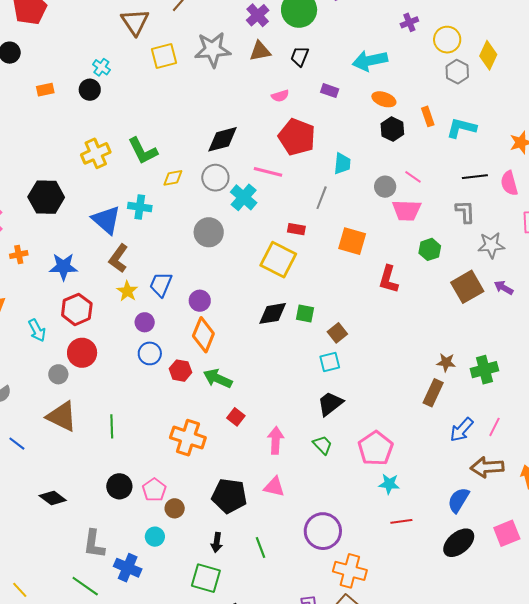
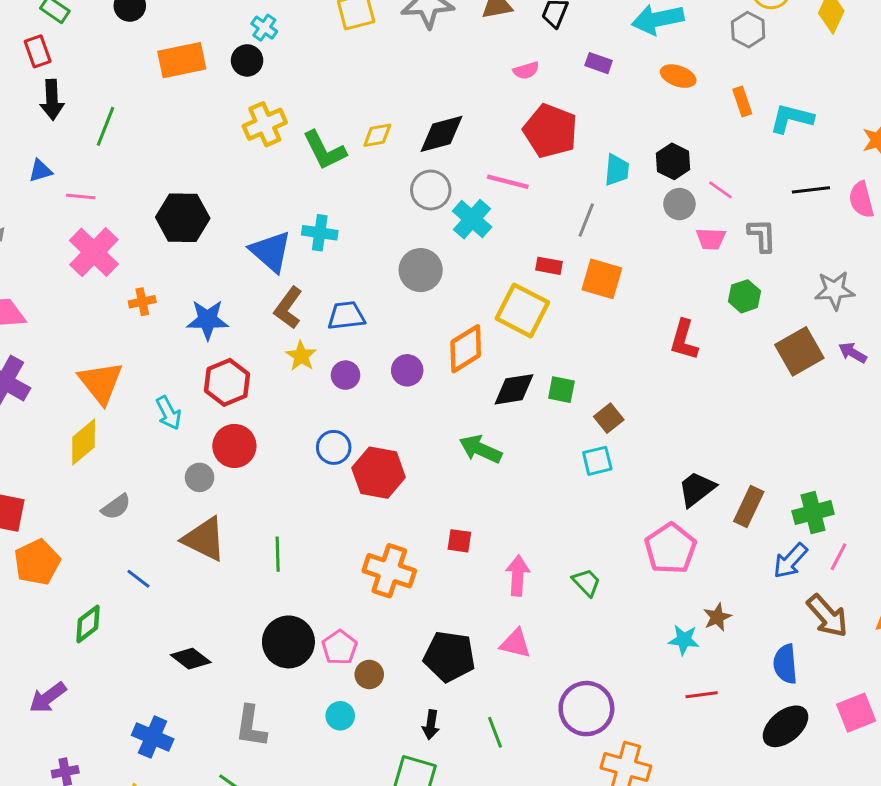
gray hexagon: (457, 72) -> (748, 30), moved
orange rectangle: (45, 90) -> (182, 60), size x1.8
black hexagon: (392, 129) -> (673, 161), moved
yellow cross: (96, 153) -> (265, 124), moved
yellow diamond: (173, 178) -> (377, 135), moved
pink trapezoid: (407, 210) -> (711, 239), size x0.7
gray L-shape: (465, 212) -> (762, 235), moved
orange square: (352, 241) -> (602, 279), moved
blue trapezoid: (161, 284) -> (346, 316), moved, turned 60
purple circle: (145, 322) -> (346, 375), moved
orange diamond: (203, 335) -> (466, 349), moved, turned 36
brown star: (446, 362) -> (717, 617), moved, turned -30
green cross: (484, 370) -> (813, 513), moved
red hexagon: (180, 371) -> (379, 473), size x1.6
green arrow: (218, 379) -> (480, 449), moved
black trapezoid: (330, 404) -> (697, 489), moved
red square: (236, 417) -> (459, 541), turned -30
pink pentagon: (376, 448) -> (671, 549), moved
brown arrow: (487, 467) -> (827, 616), turned -128
black circle: (119, 486) -> (288, 642), size x1.4
blue semicircle: (458, 500) -> (785, 664), turned -36
blue cross: (128, 568) -> (153, 737), moved

